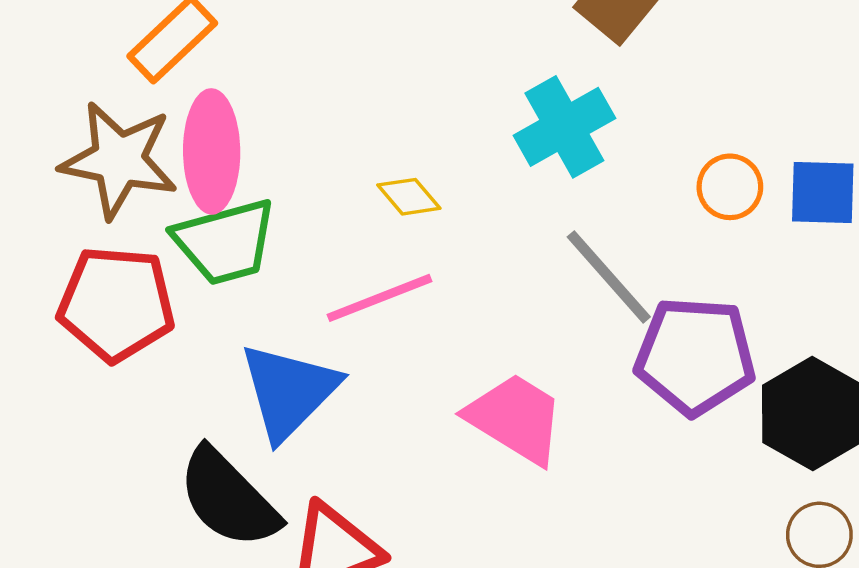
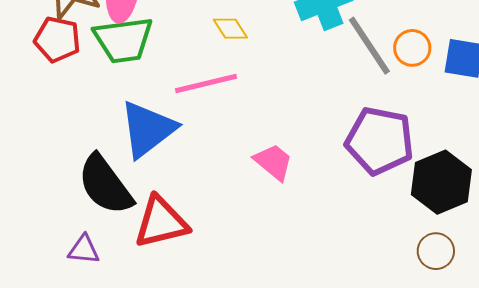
gray line: (609, 277) -> (369, 46), moved
red pentagon: (116, 304) -> (57, 39), moved, size x0.7
pink trapezoid: (516, 418) -> (273, 162), size x0.7

